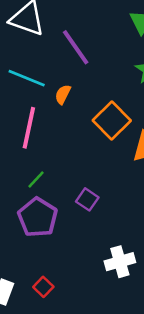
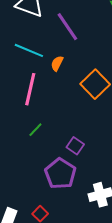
purple pentagon: (38, 217) -> (60, 174), moved

